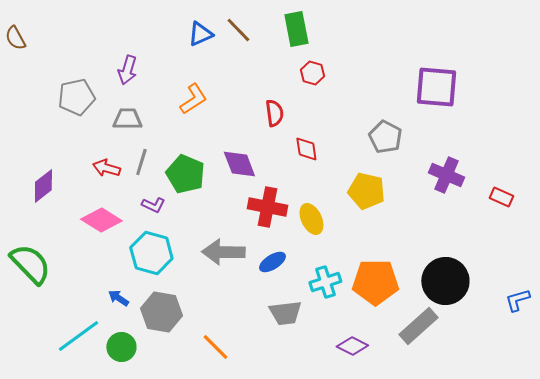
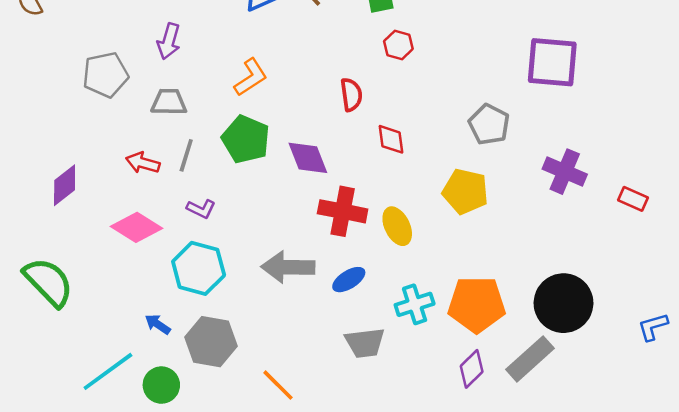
green pentagon: (185, 174) -> (246, 139), moved
purple diamond: (352, 346) -> (472, 369), moved, turned -72

